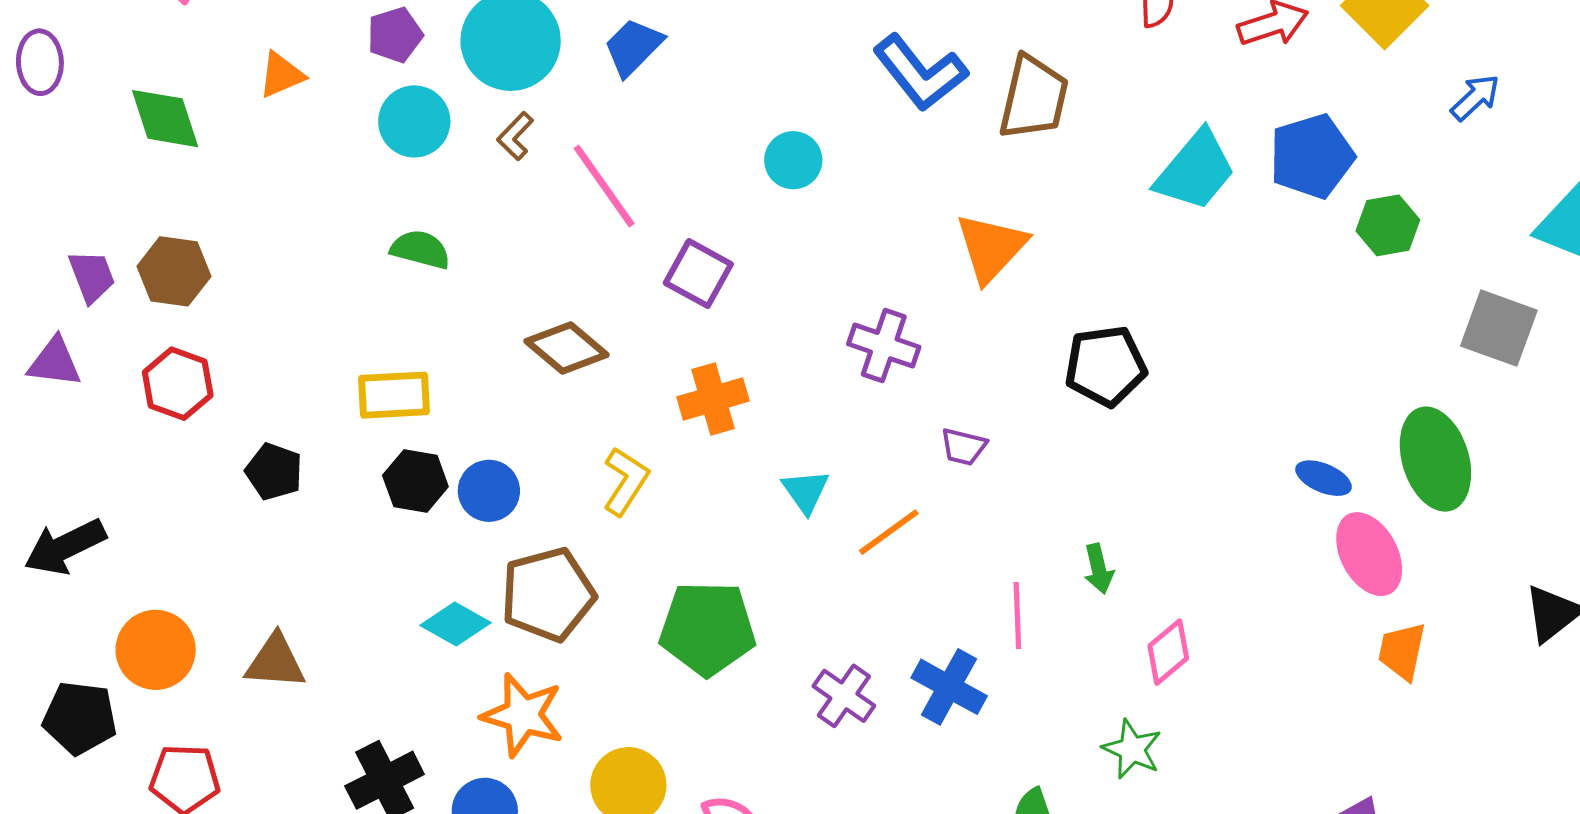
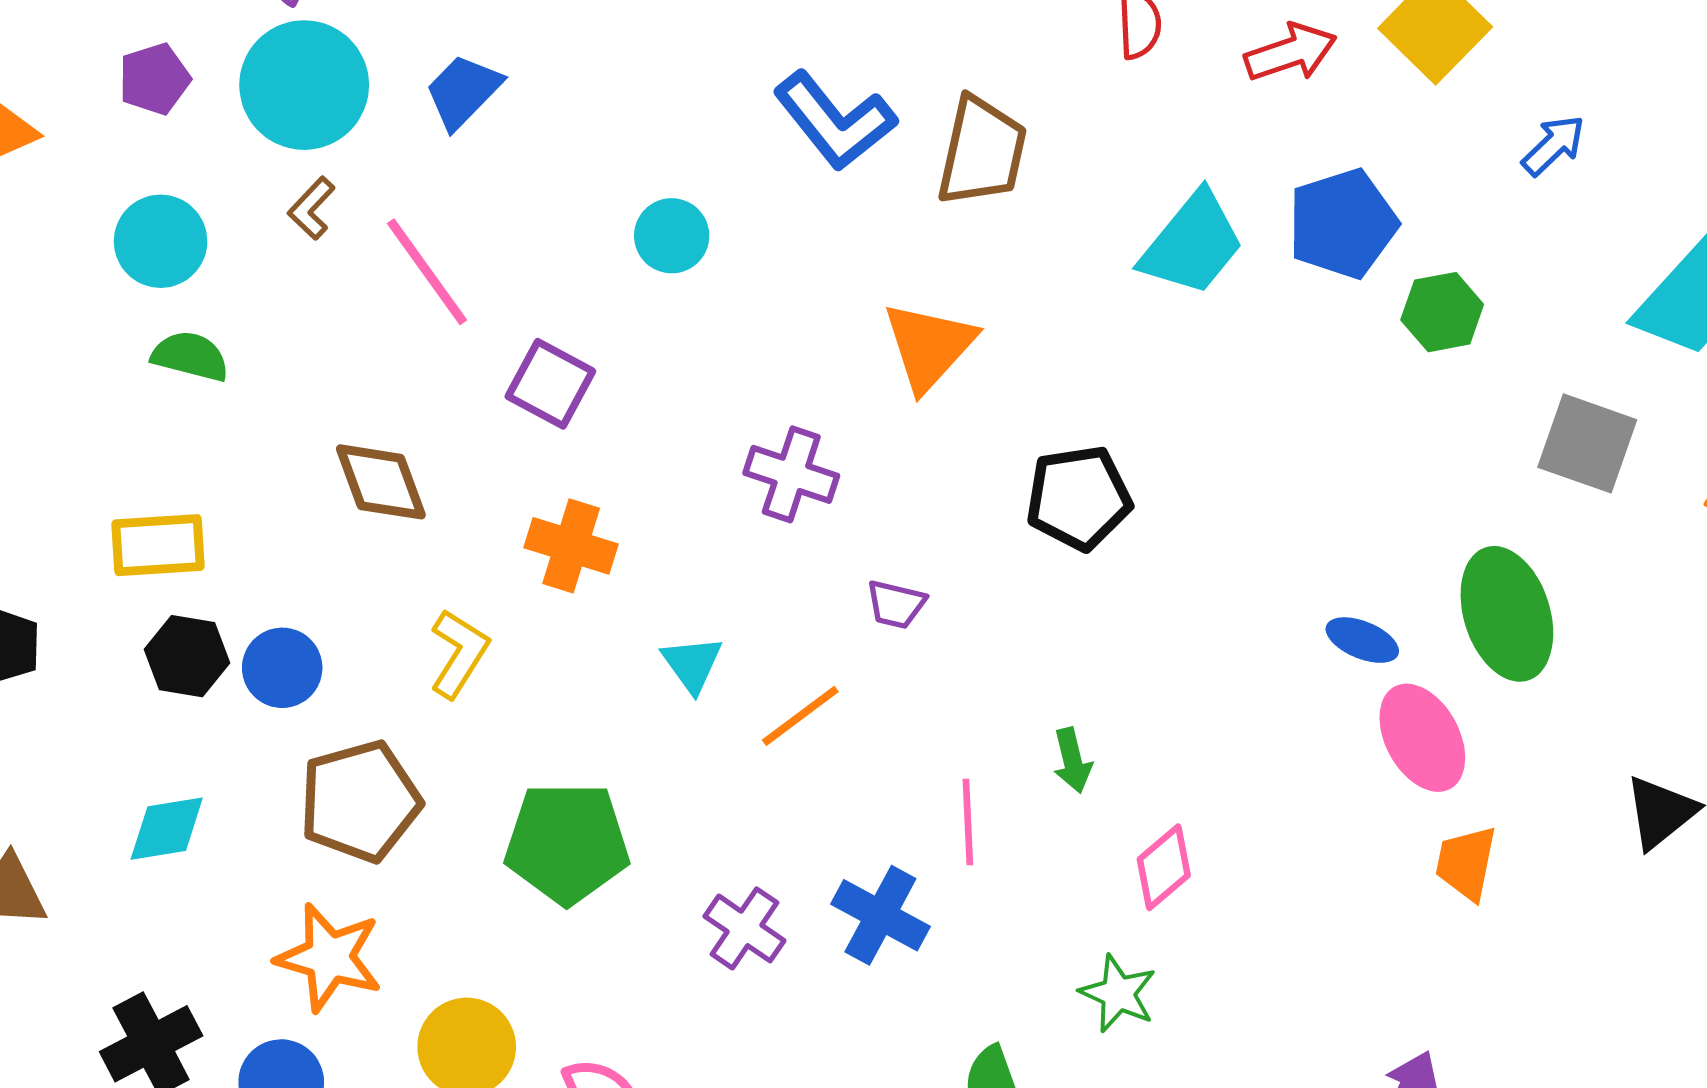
cyan circle: (414, 121) -> (161, 241), moved
brown diamond: (567, 348) -> (381, 482), turned 30
orange cross: (713, 399) -> (571, 546), turned 34
cyan diamond: (455, 624) -> (167, 829), moved, turned -38

